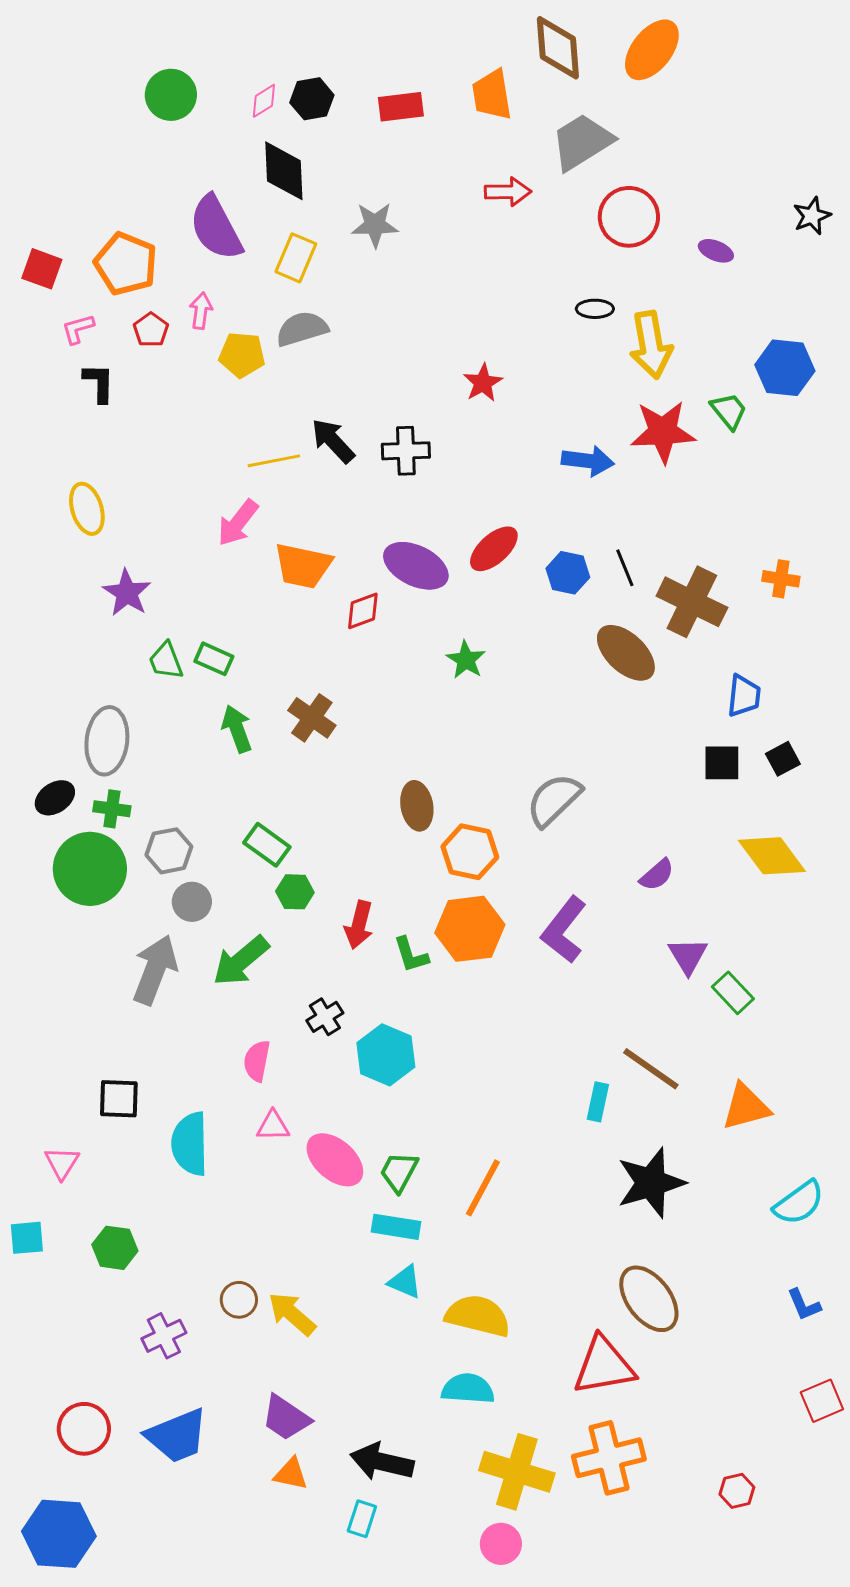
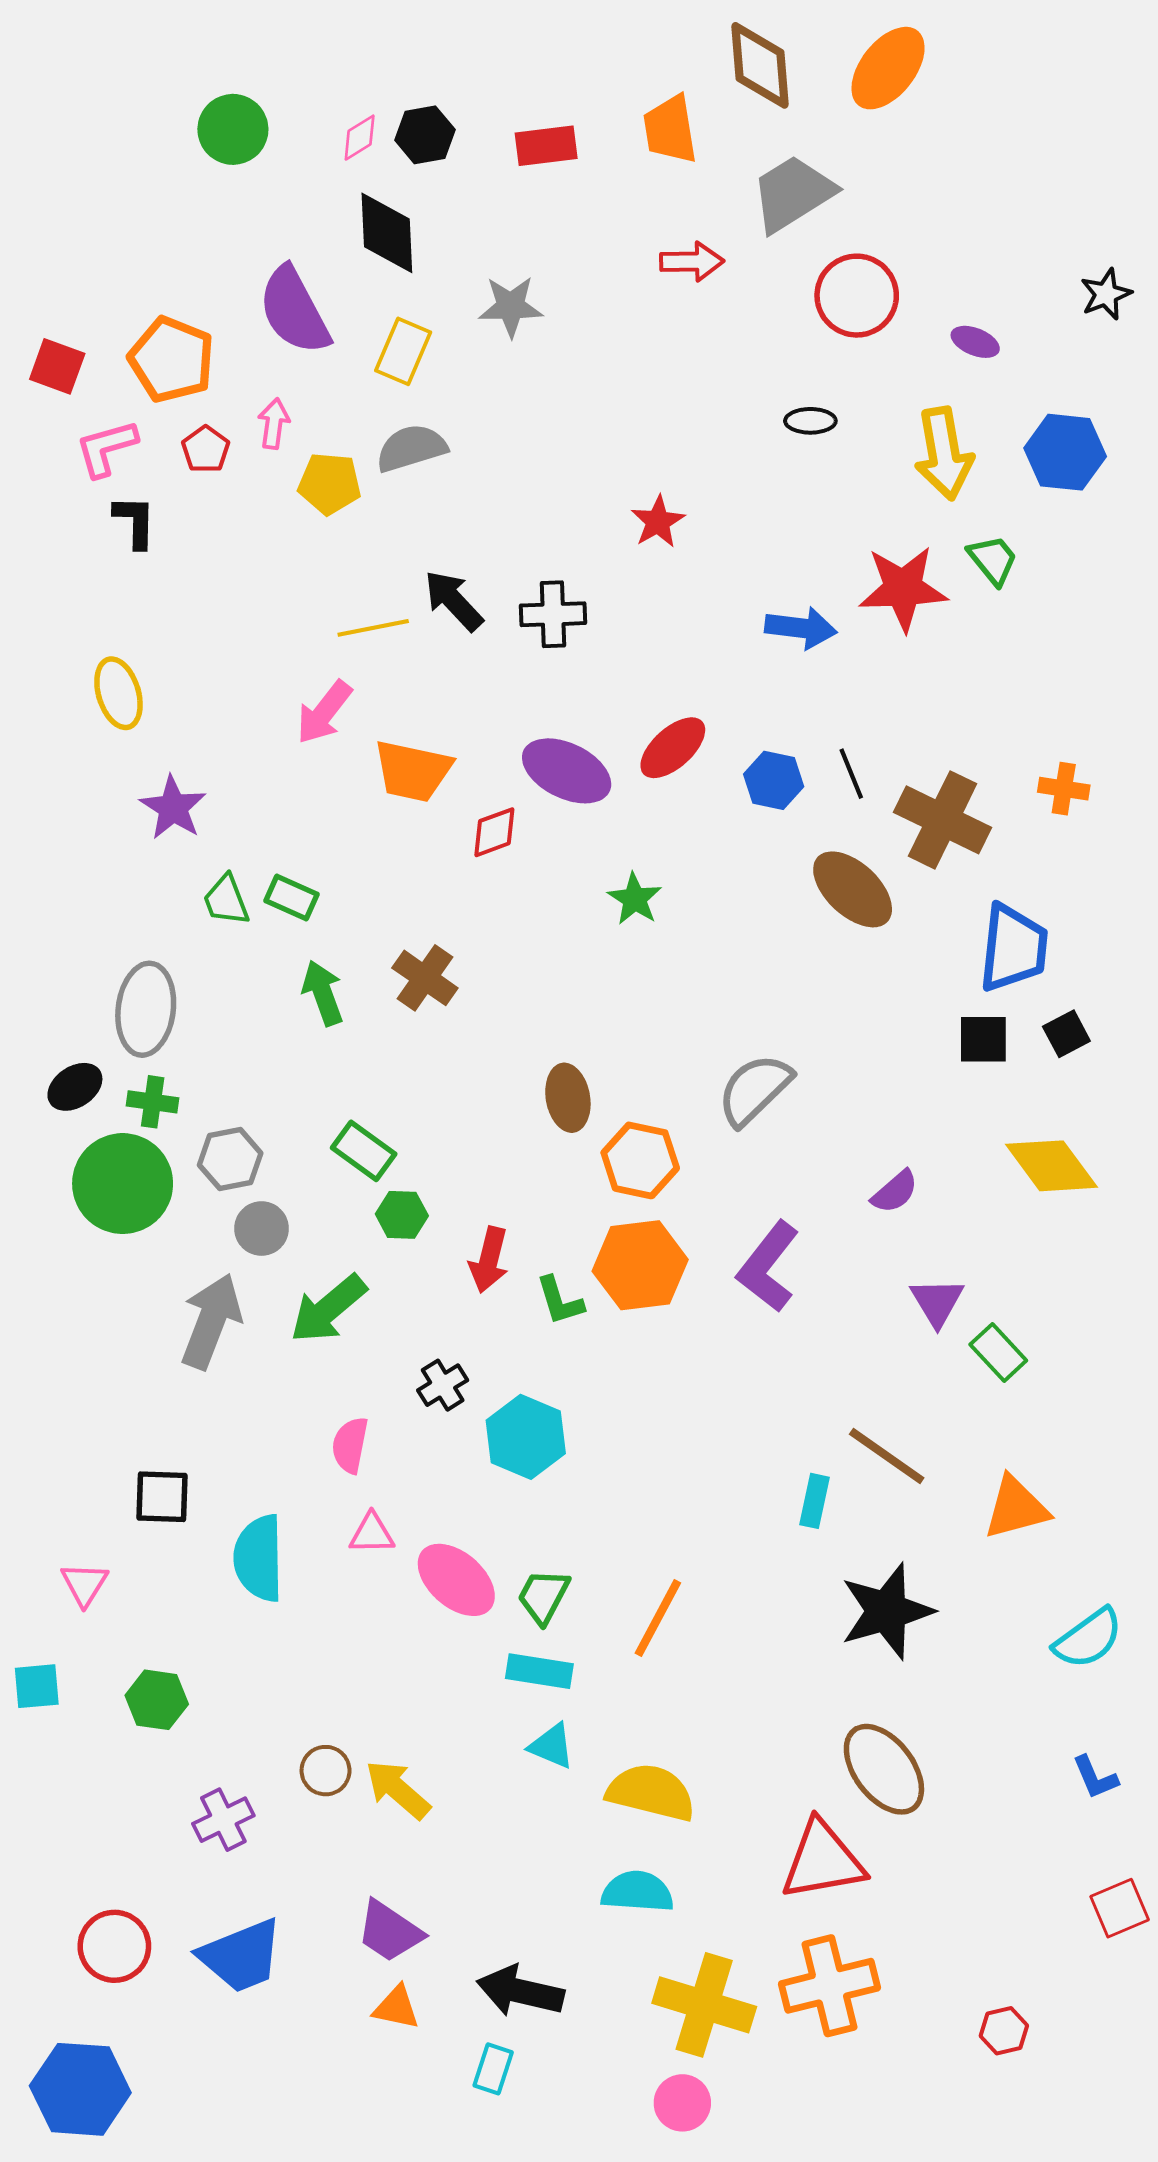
pink L-shape: (78, 329) -> (106, 448), size x1.4
yellow arrow: (651, 345) -> (944, 454), moved
blue hexagon: (785, 368) -> (1065, 452), moved
blue trapezoid: (744, 696) -> (1013, 948), size x1.5

